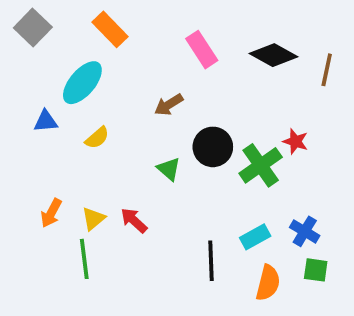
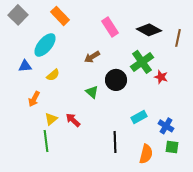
green cross: (261, 165) -> (142, 62), moved
orange arrow: (51, 213) -> (34, 99), moved
cyan rectangle: (255, 237) -> (139, 117), moved

